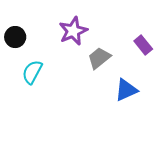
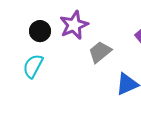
black circle: (15, 37) -> (40, 31), moved

